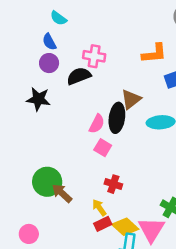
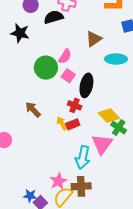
black ellipse: (117, 118) -> (86, 85), moved
green circle: (47, 182) -> (46, 68), moved
red rectangle: (103, 224) -> (73, 124), moved
yellow diamond: (125, 227) -> (109, 116), moved

